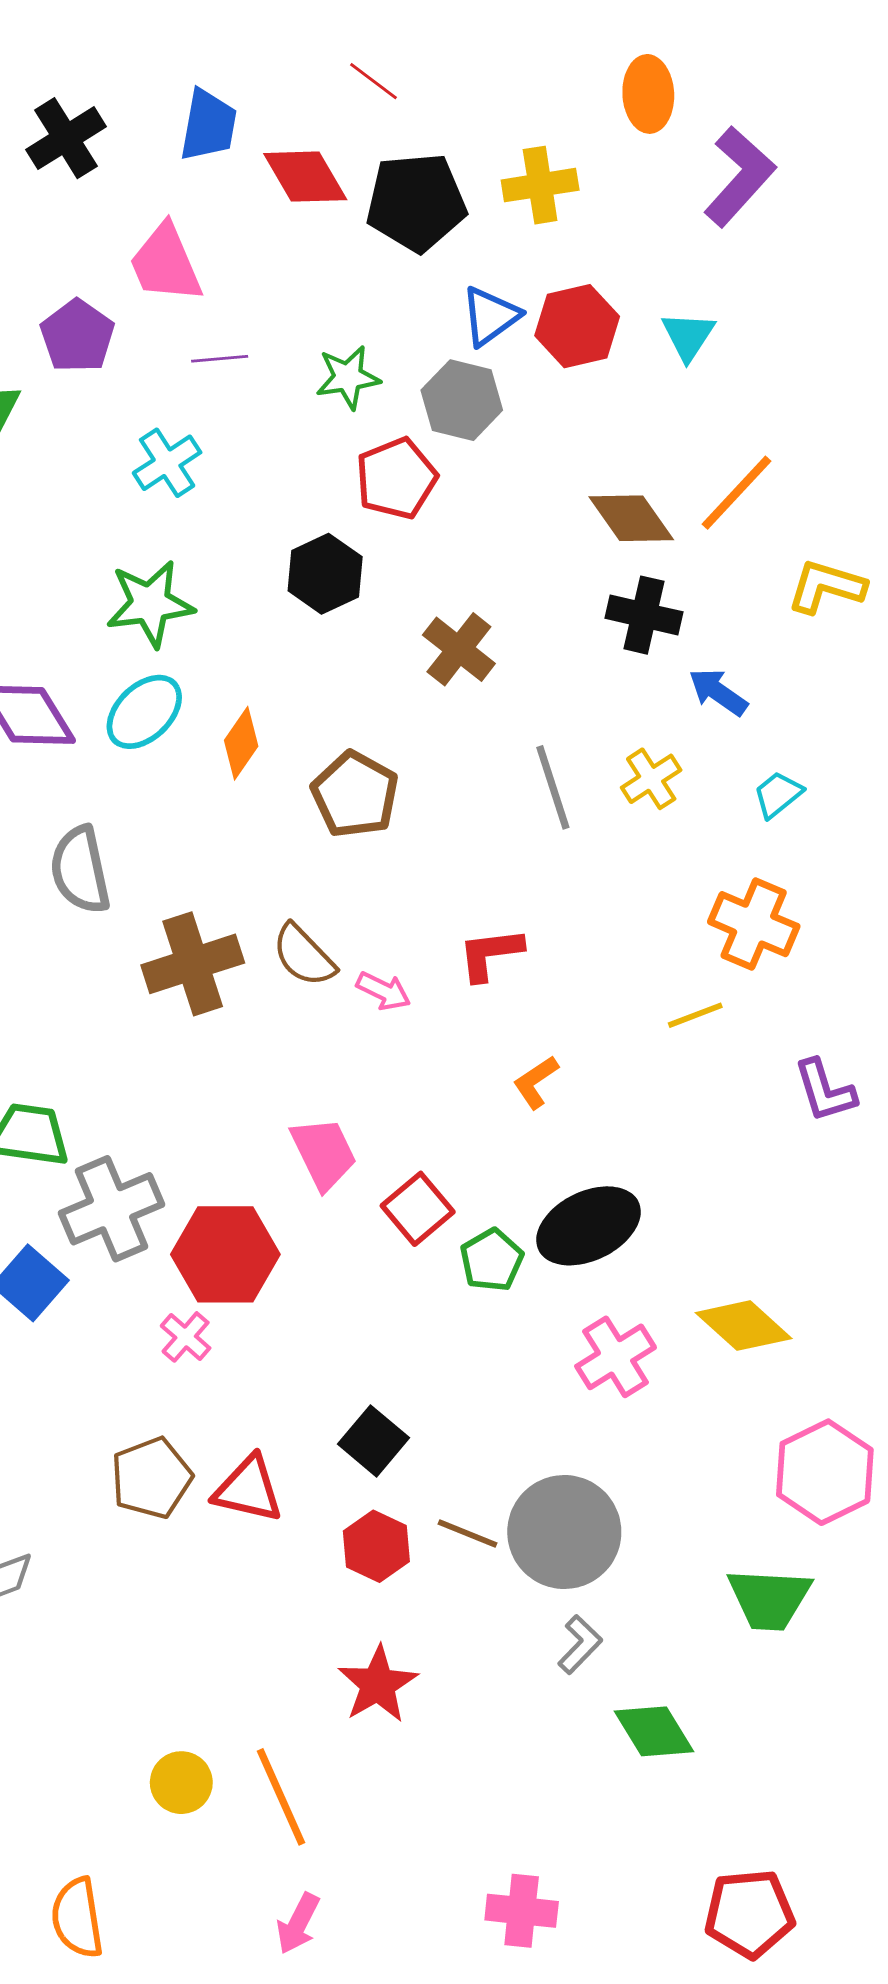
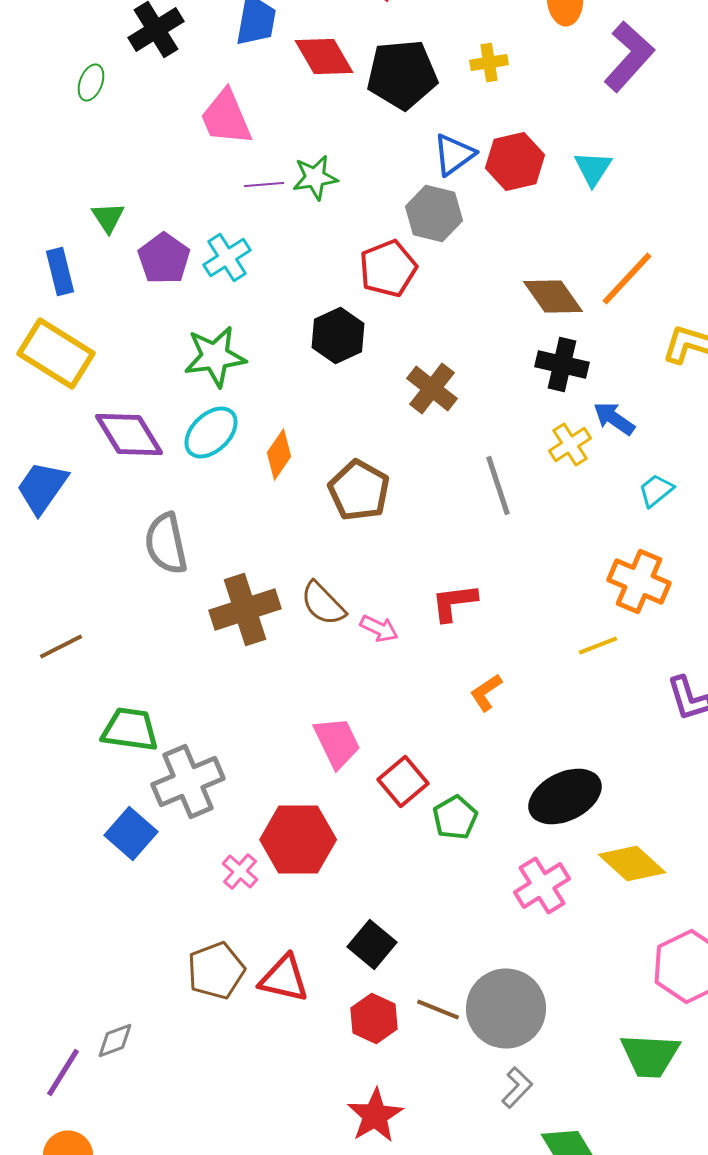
yellow cross: (540, 185) -> (489, 62), size x0.7
purple pentagon: (77, 336) -> (164, 258), moved
green star: (348, 377) -> (315, 178), moved
yellow cross: (651, 779) -> (570, 444), moved
black ellipse: (589, 1226) -> (565, 796), moved
red hexagon: (225, 1254) -> (298, 840), moved

